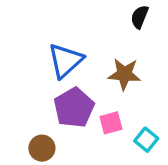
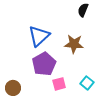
pink square: (111, 123) -> (59, 84), moved
brown circle: (42, 148) -> (13, 88), moved

